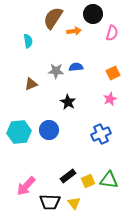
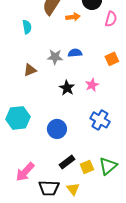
pink star: (110, 99) -> (92, 85), moved
blue circle: (49, 130) -> (57, 129), moved
blue cross: (101, 134) -> (100, 120), turned -36
green triangle: (109, 180) -> (108, 166), turned -48

